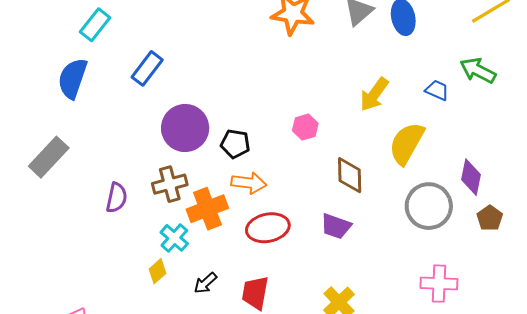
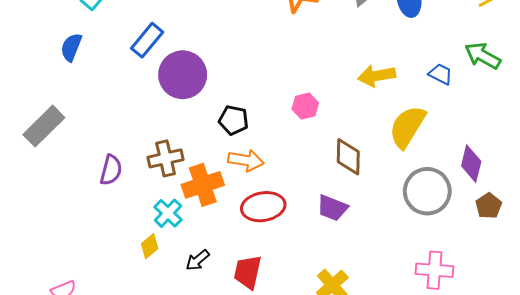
blue semicircle: (73, 78) -> (71, 47), size x0.7
yellow arrow: (374, 94) -> (377, 76), turned 42
purple circle: (185, 128) -> (183, 75), moved

